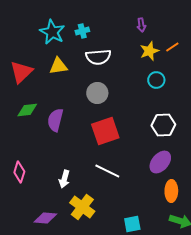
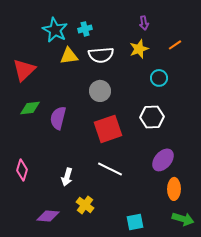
yellow star: (149, 51) -> (139, 49), moved
yellow triangle: (58, 66) -> (69, 56), moved
white hexagon: (163, 125) -> (152, 117), moved
yellow cross: (82, 207) -> (85, 205), size x0.7

